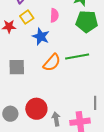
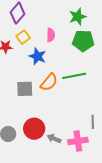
gray square: (17, 67) -> (25, 89), moved
gray arrow: (56, 119) -> (54, 139), turned -56

